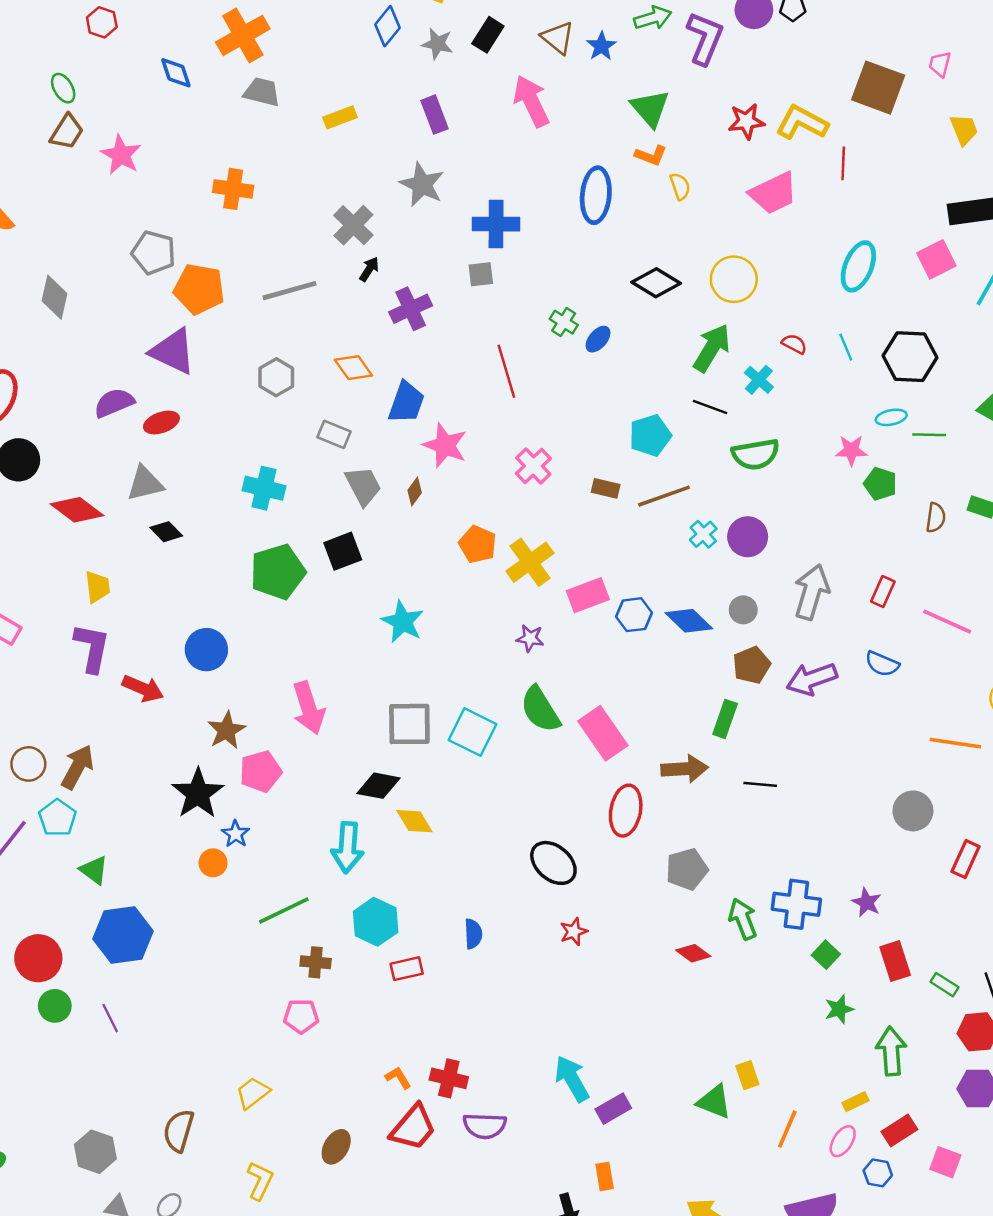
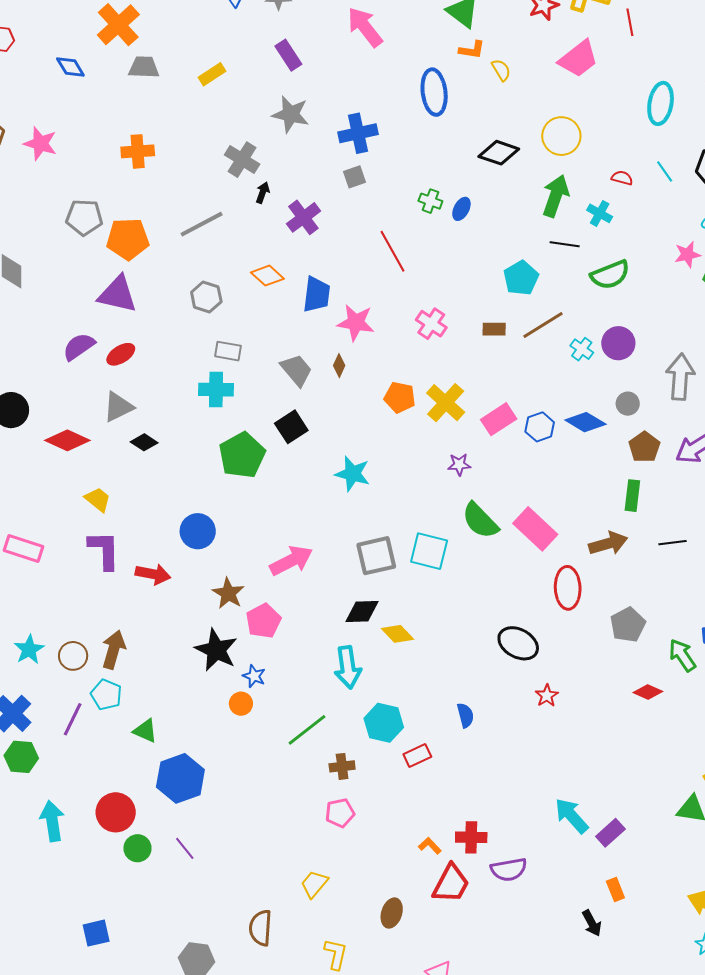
gray rectangle: (334, 434) -> (228, 351), moved
yellow trapezoid: (97, 587) -> (98, 499), turned -32
pink arrow: (309, 708) -> (291, 561), turned -87

